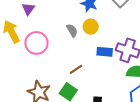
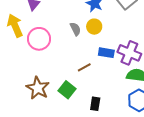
brown line: (76, 69) -> (84, 67), moved

